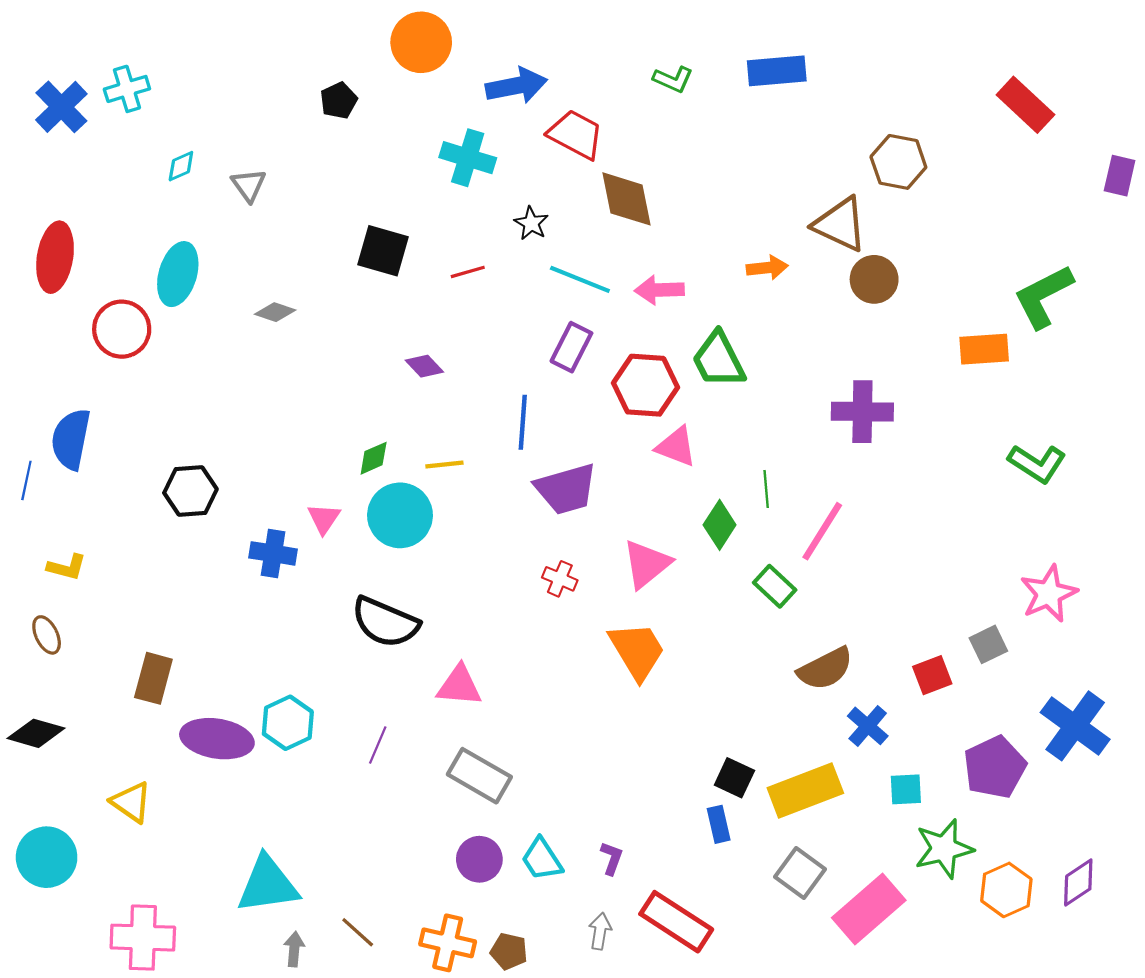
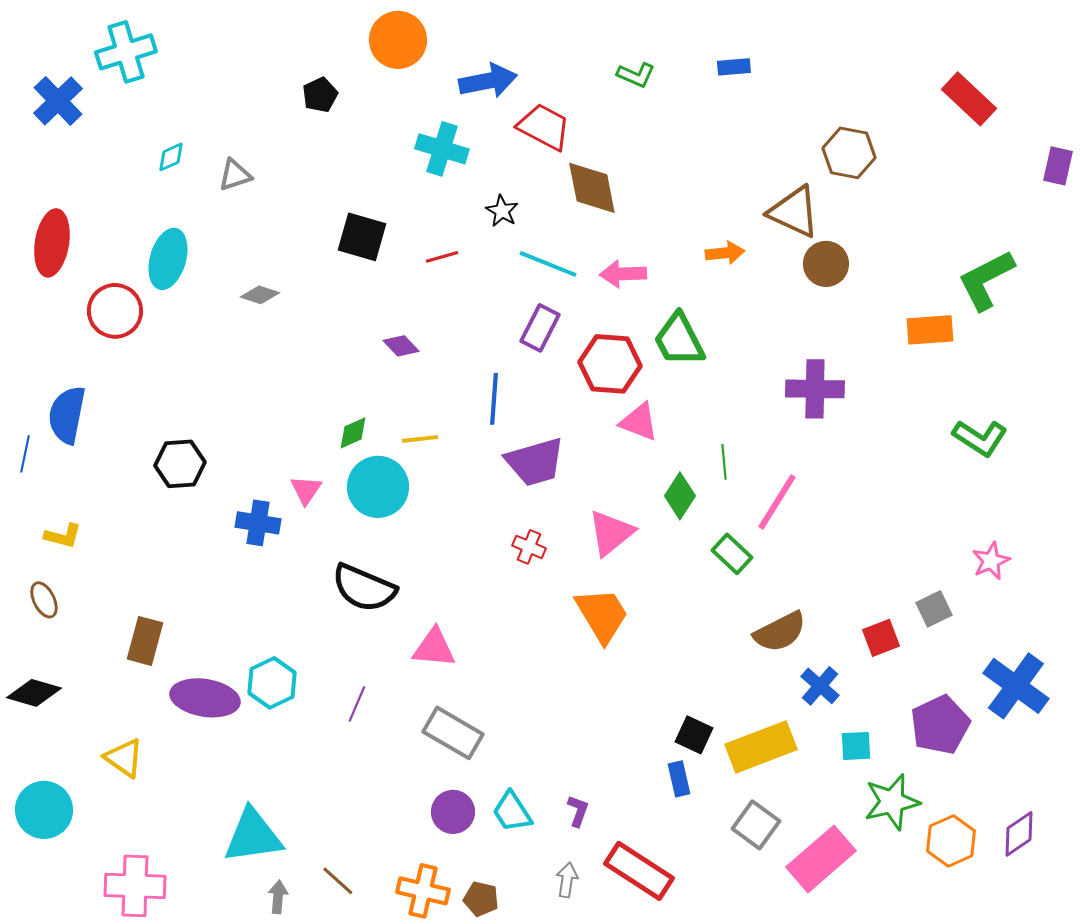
blue rectangle: (777, 71) -> (734, 67), size x0.6
cyan cross: (127, 89) -> (126, 52), moved, size x1.4
gray triangle: (249, 185) -> (235, 175), turned 48
pink star: (1049, 594) -> (991, 561), size x0.7

